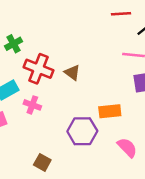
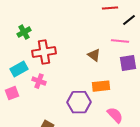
red cross: (39, 69) -> (44, 52), turned -30
brown triangle: (72, 72) -> (94, 55), moved

